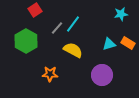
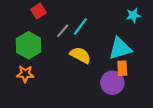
orange rectangle: (128, 43) -> (122, 68), moved, turned 56
cyan triangle: (109, 44) -> (120, 48), size x1.6
orange star: (50, 74) -> (25, 74), moved

